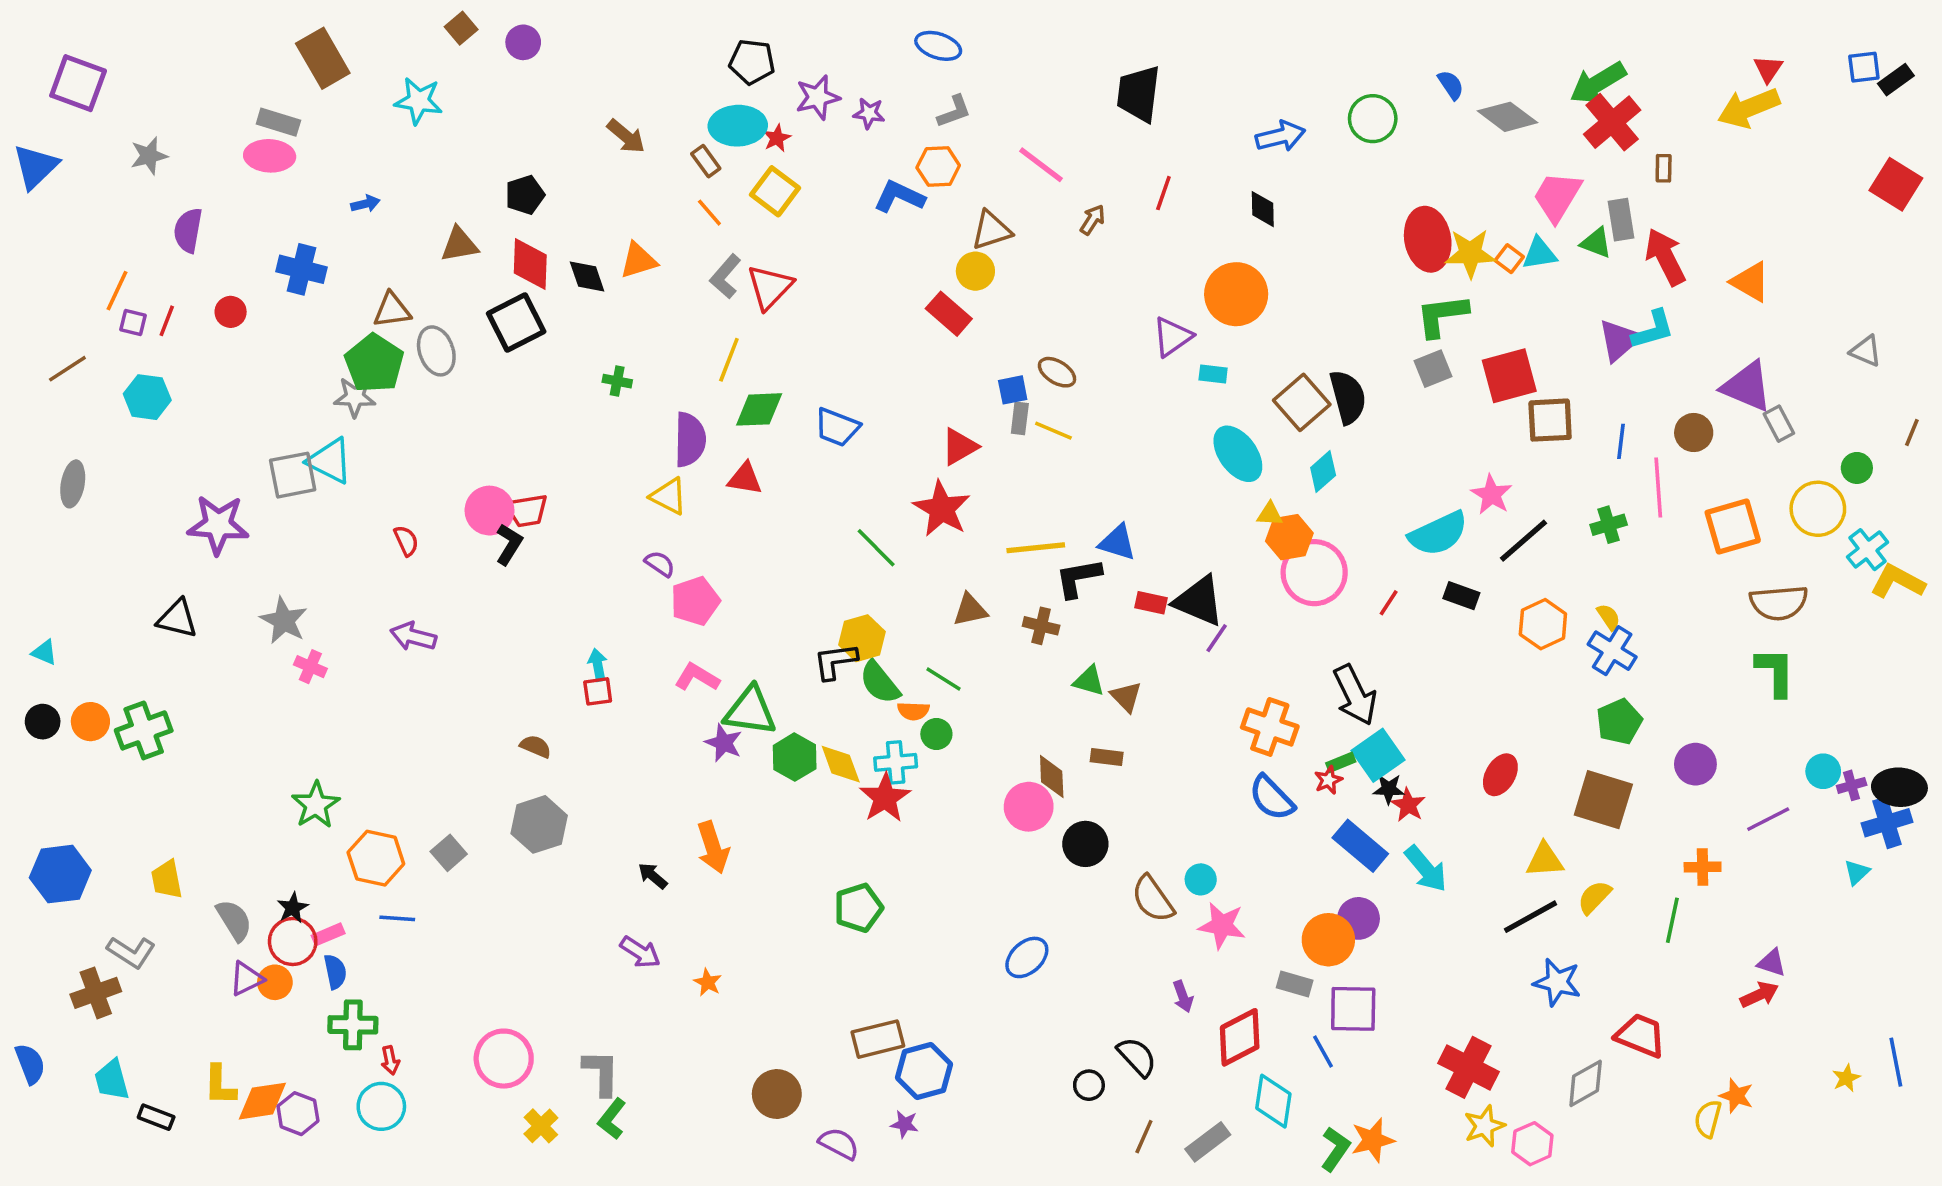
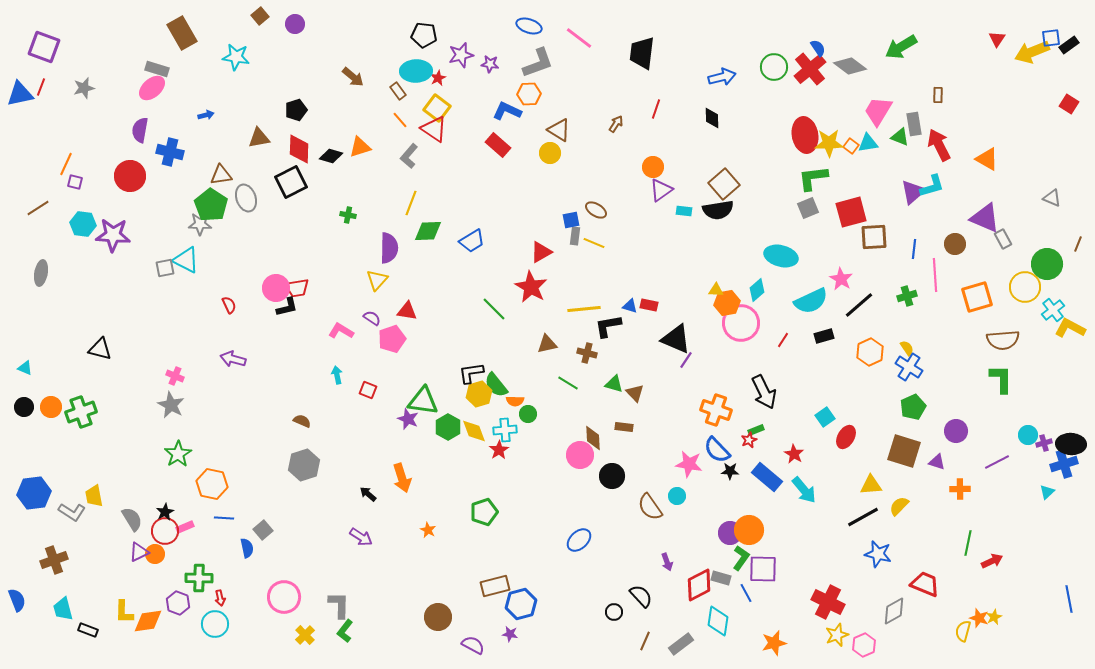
yellow arrow: (1749, 108) -> (1032, 52), moved
gray L-shape: (954, 111) -> (538, 63), size x1.6
red cross: (1612, 122) -> (810, 69), moved
pink ellipse: (270, 156) -> (152, 88), turned -44
pink line: (1041, 165) -> (579, 38), moved
blue triangle: (35, 166) -> (20, 94), turned 32
red square: (1896, 184) -> (1069, 104), size x0.7
purple semicircle: (188, 230) -> (140, 130), moved
brown triangle: (991, 230) -> (559, 130), turned 50
black diamond: (587, 276) -> (331, 156), turned -55
red triangle: (770, 287) -> (434, 129), moved, turned -40
orange circle: (1236, 294) -> (653, 167), moved, size x0.6
red circle: (231, 312) -> (130, 176), size x1.8
red rectangle: (949, 314) -> (498, 145), moved
red line: (167, 321) -> (41, 87), moved
black semicircle: (1348, 397) -> (718, 210), moved, turned 96
brown square: (1302, 402) -> (724, 184), moved
blue trapezoid: (837, 427) -> (472, 241), turned -52
cyan ellipse: (1238, 454) -> (781, 256), moved, turned -40
green circle: (1857, 468) -> (1047, 264), size x1.8
cyan diamond: (1323, 472) -> (757, 290), moved
gray square: (293, 475) -> (165, 268), size x0.7
red triangle: (745, 479) -> (407, 311), moved
yellow triangle: (669, 496) -> (377, 280), turned 45
purple star: (218, 525) -> (113, 235), moved
blue triangle: (1117, 542) -> (630, 306), size x0.7
black L-shape: (509, 544) -> (287, 307), turned 45
black rectangle: (1461, 596) -> (824, 336), turned -36
red rectangle: (1151, 603) -> (649, 305), moved
gray star: (284, 620) -> (171, 405), moved
yellow hexagon: (862, 638) -> (479, 394), moved
pink L-shape: (697, 677) -> (341, 331), moved
green line: (944, 679) -> (568, 383), moved
red square: (598, 691) -> (368, 390), moved, turned 30
cyan square: (1378, 755) -> (825, 417), moved, size x0.7
black star: (1389, 789) -> (730, 471), moved
red star: (885, 798) -> (499, 450), size x0.7
gray square: (449, 853) -> (263, 530), moved
purple circle: (1359, 918) -> (730, 533), moved
green line: (1672, 920) -> (968, 543), moved
pink star: (1222, 926) -> (689, 464), moved
gray L-shape: (131, 952) -> (72, 512), moved
purple triangle: (1772, 963) -> (937, 462), moved
blue semicircle: (335, 972) -> (247, 548), moved
orange star: (708, 982) -> (428, 530), moved
gray rectangle: (1295, 984) -> (721, 578), moved
yellow star: (1846, 1078) -> (994, 617), moved
purple hexagon: (298, 1114) -> (178, 603), moved
green L-shape: (1335, 1149) -> (741, 558), moved

